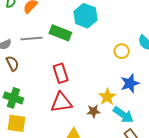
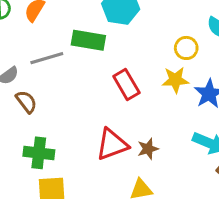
red rectangle: (61, 73) -> (126, 84), moved
yellow star: (107, 97) -> (175, 80), moved, turned -30
brown star: (93, 111) -> (148, 149), moved

